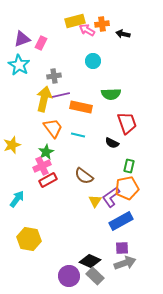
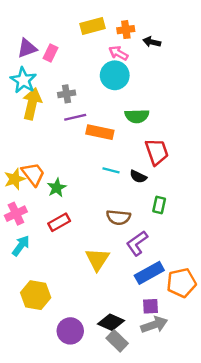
pink arrow: (87, 30) -> (118, 53), moved
cyan circle: (93, 61) -> (115, 75), size x1.5
yellow arrow: (44, 99) -> (32, 104), moved
orange trapezoid: (53, 128) -> (33, 174), moved
cyan line: (78, 135) -> (111, 170), moved
pink cross: (42, 166) -> (16, 214), moved
brown semicircle: (84, 176) -> (118, 217), moved, turned -30
orange pentagon: (127, 188) -> (181, 283), moved
yellow triangle: (95, 201) -> (97, 259), moved, size x1.5
purple circle: (69, 276) -> (70, 331), moved

